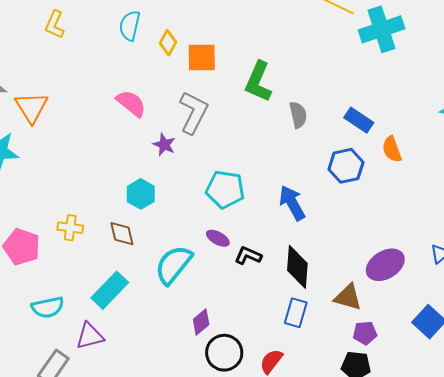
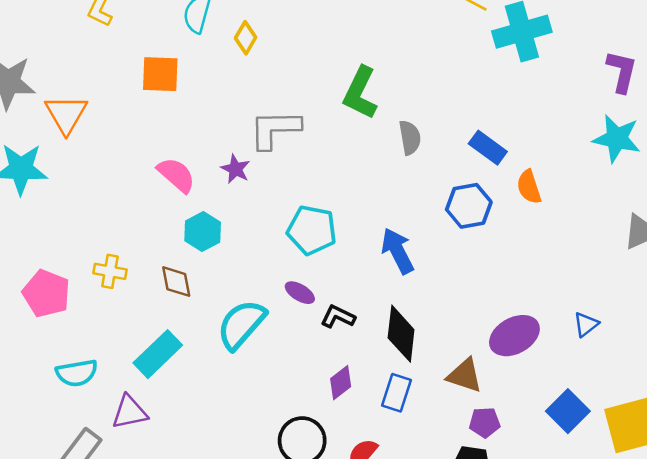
orange square: (202, 57) -> (160, 74), moved
pink semicircle: (131, 103) -> (176, 175), moved
gray L-shape: (193, 113) -> (275, 129), turned -120
purple diamond: (201, 322) -> (341, 383), moved

